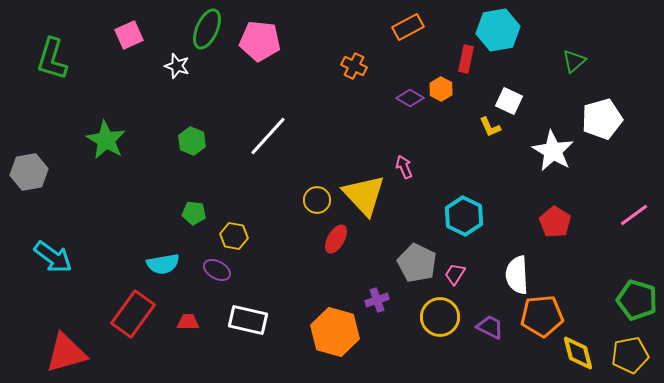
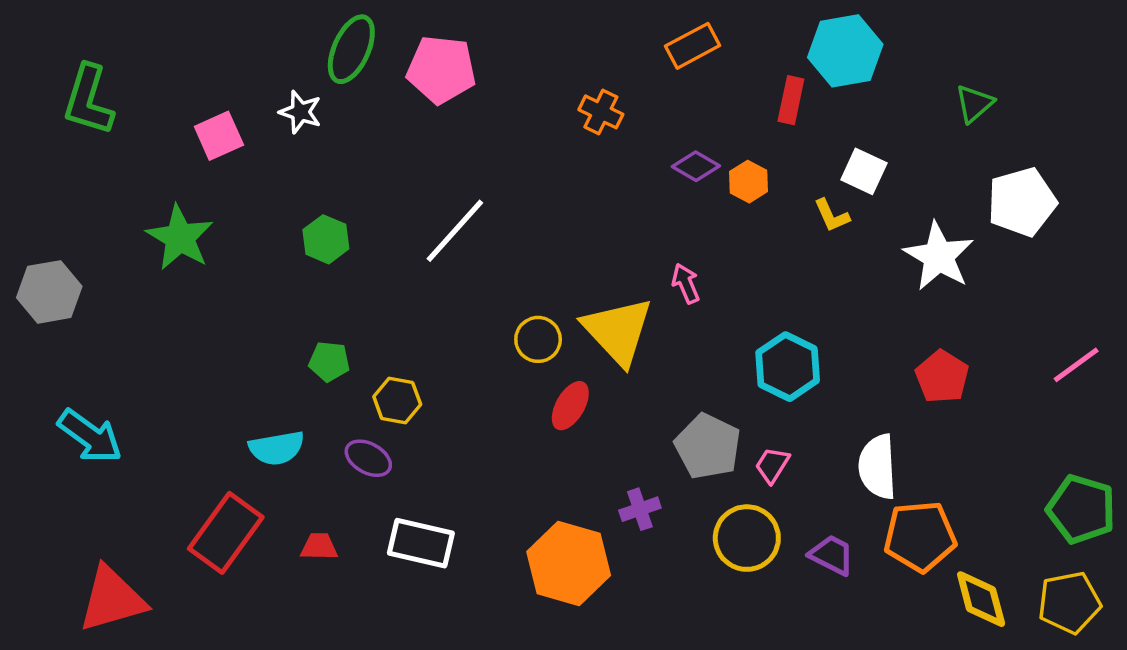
pink square: (129, 35) -> (219, 136), moved
orange hexagon: (441, 89) -> (749, 182), moved

